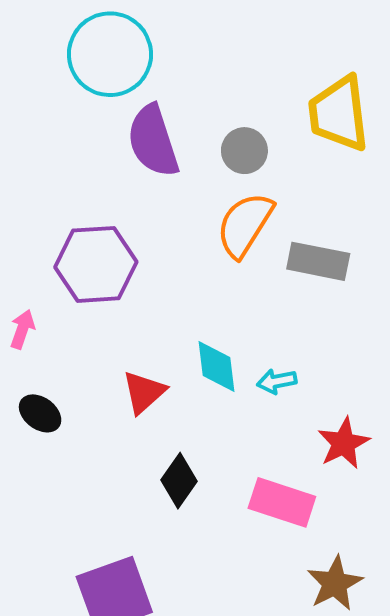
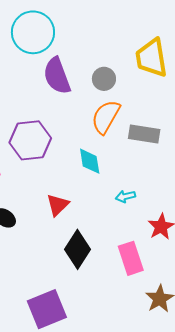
cyan diamond: (217, 366) -> (90, 161), moved
black diamond: (179, 481) -> (78, 249), size x1.4
pink rectangle: (282, 502) -> (131, 258), turned 56

